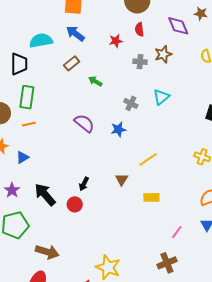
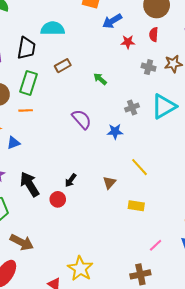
blue arrow: (75, 34) -> (112, 21), moved, turned -78
brown rectangle: (72, 63) -> (63, 66), moved
cyan triangle: (161, 97) -> (164, 106), size x1.5
gray cross: (131, 103) -> (132, 108), turned 32
yellow line: (148, 160) -> (139, 167), turned 72

